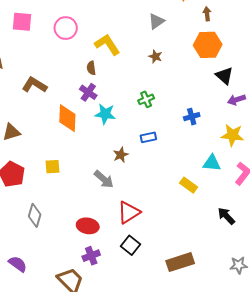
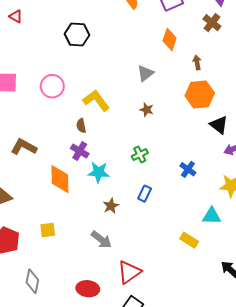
blue cross: (192, 117) -> (188, 169), turned -35
blue rectangle: (148, 137) -> (145, 194), turned -49
brown star: (121, 155) -> (111, 206), moved

